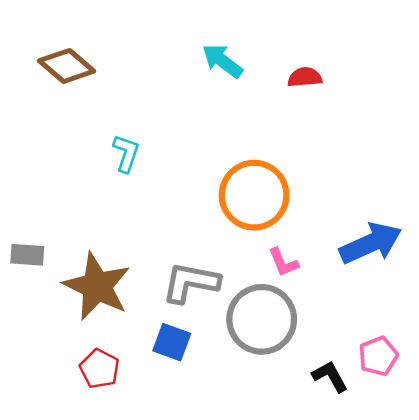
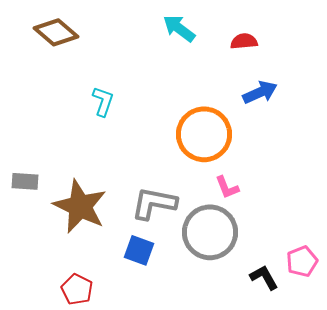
blue arrow: (371, 243) -> (260, 92), moved, size x0.7
red pentagon: (100, 369) -> (77, 289), moved

